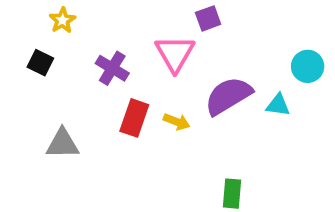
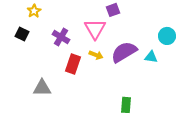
yellow arrow: (177, 122) -> (96, 55), moved
gray triangle: (62, 144) -> (42, 88), moved

